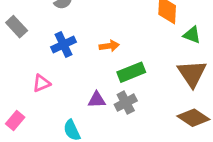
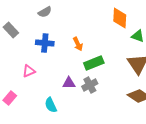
blue cross: (64, 45) -> (45, 43), turned 30
orange arrow: (109, 46) -> (78, 44), turned 72

